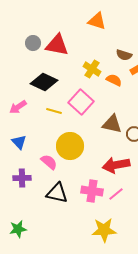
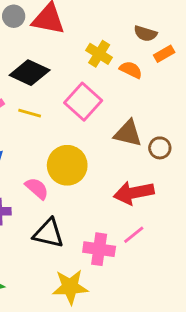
yellow line: (54, 111) -> (30, 113), moved
pink cross: (92, 191) -> (99, 249), moved
yellow star: (104, 230) -> (70, 287), moved

